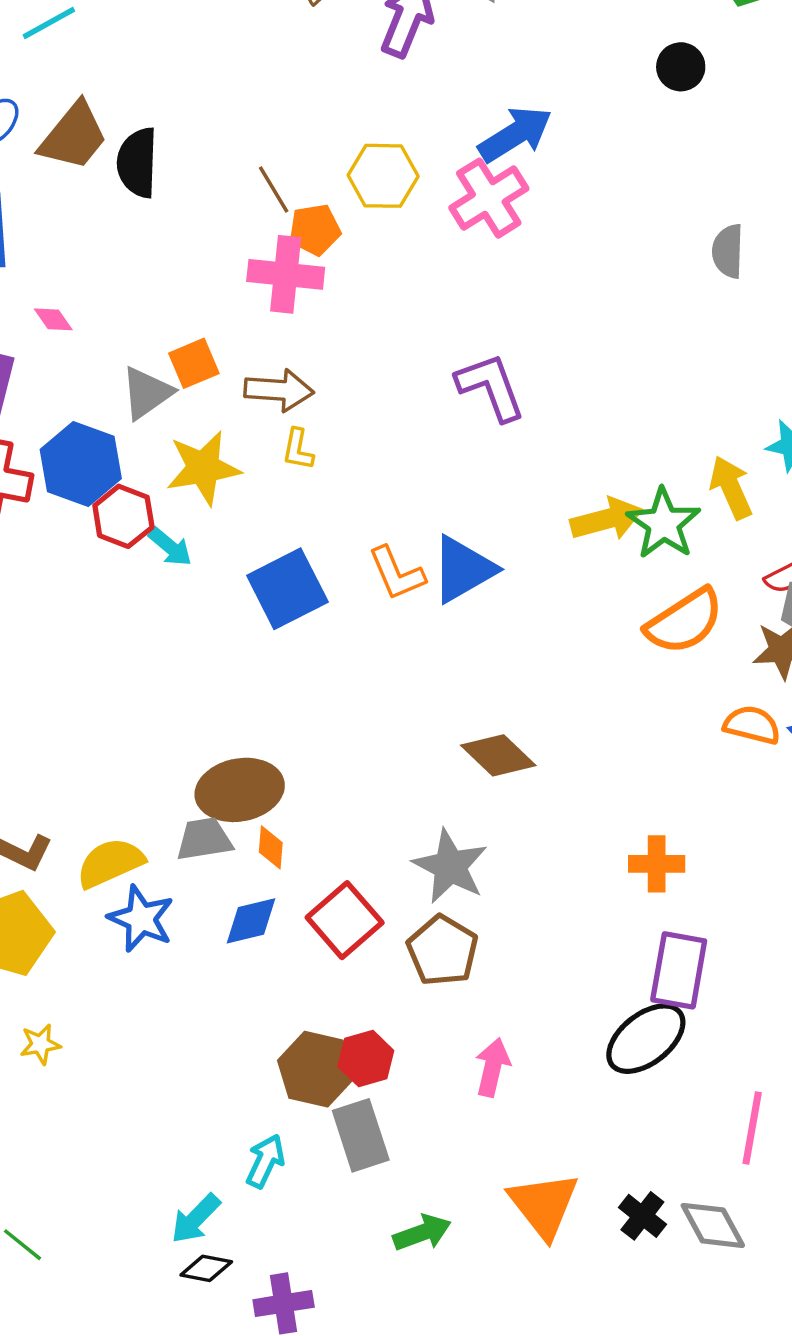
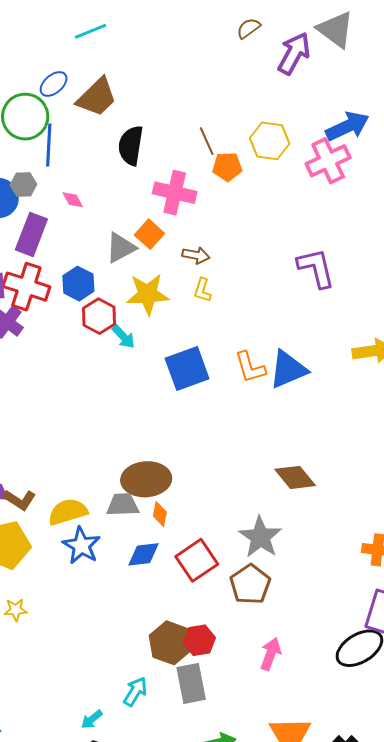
black semicircle: (137, 163) -> (131, 146), moved
pink cross: (286, 274) -> (175, 193), moved
orange square: (194, 363) -> (149, 234), turned -32
brown arrow: (279, 390) -> (196, 255), size x0.7
blue hexagon: (81, 464) -> (78, 284), size x0.7
cyan arrow: (196, 1219) -> (92, 719), size x0.7

